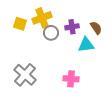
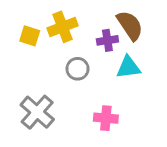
brown semicircle: (96, 28) -> (130, 25), moved, size x1.5
gray circle: (51, 33) -> (78, 69), moved

